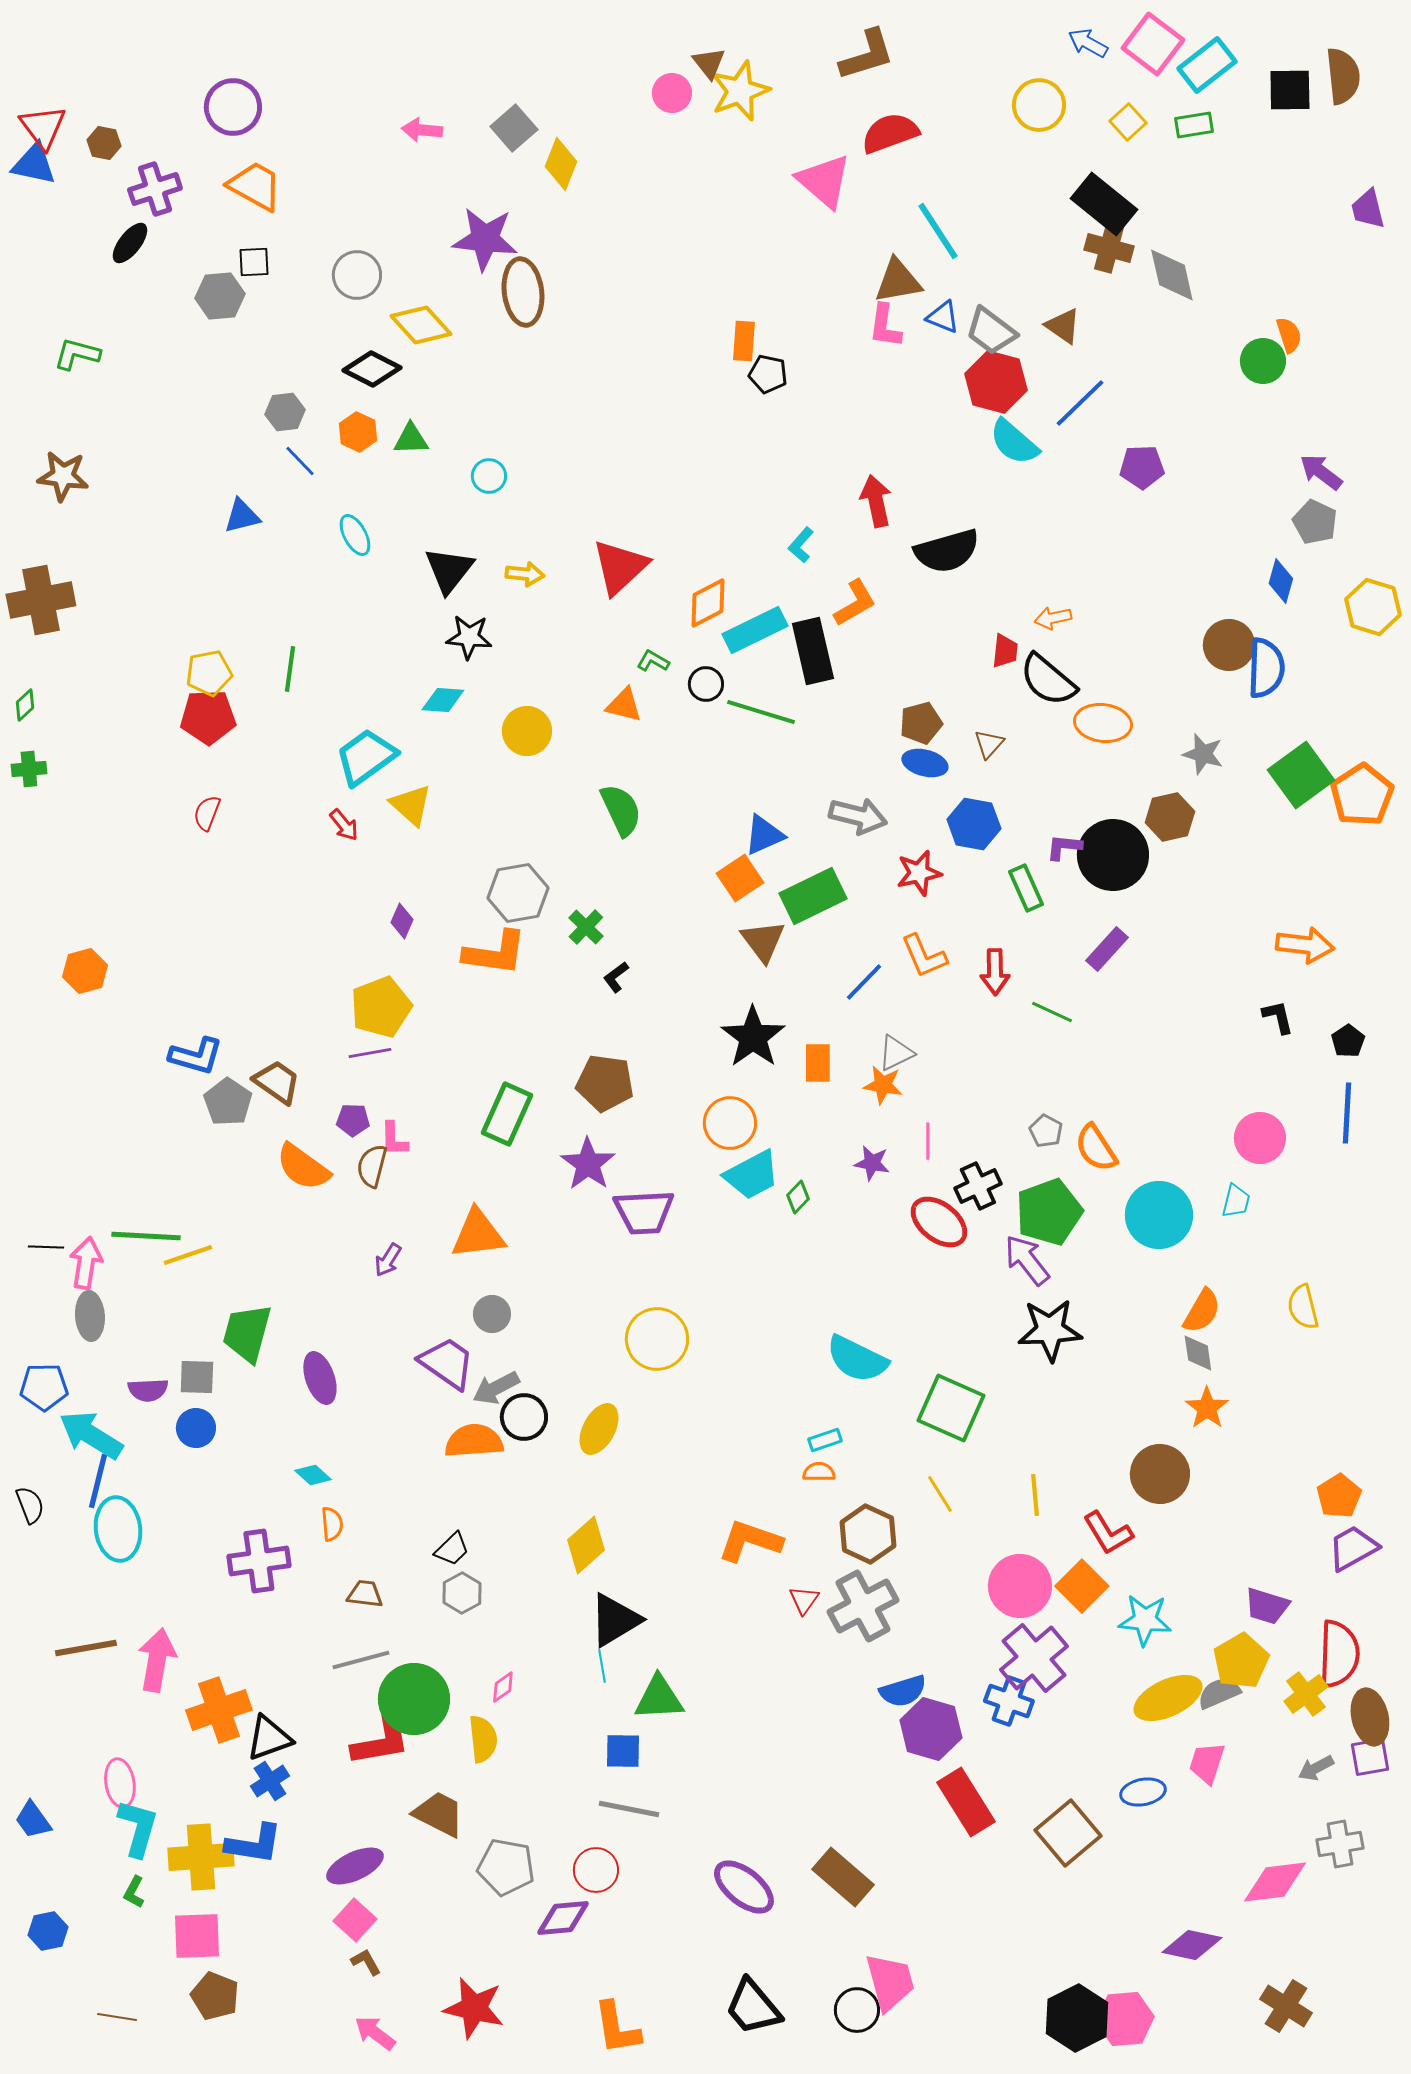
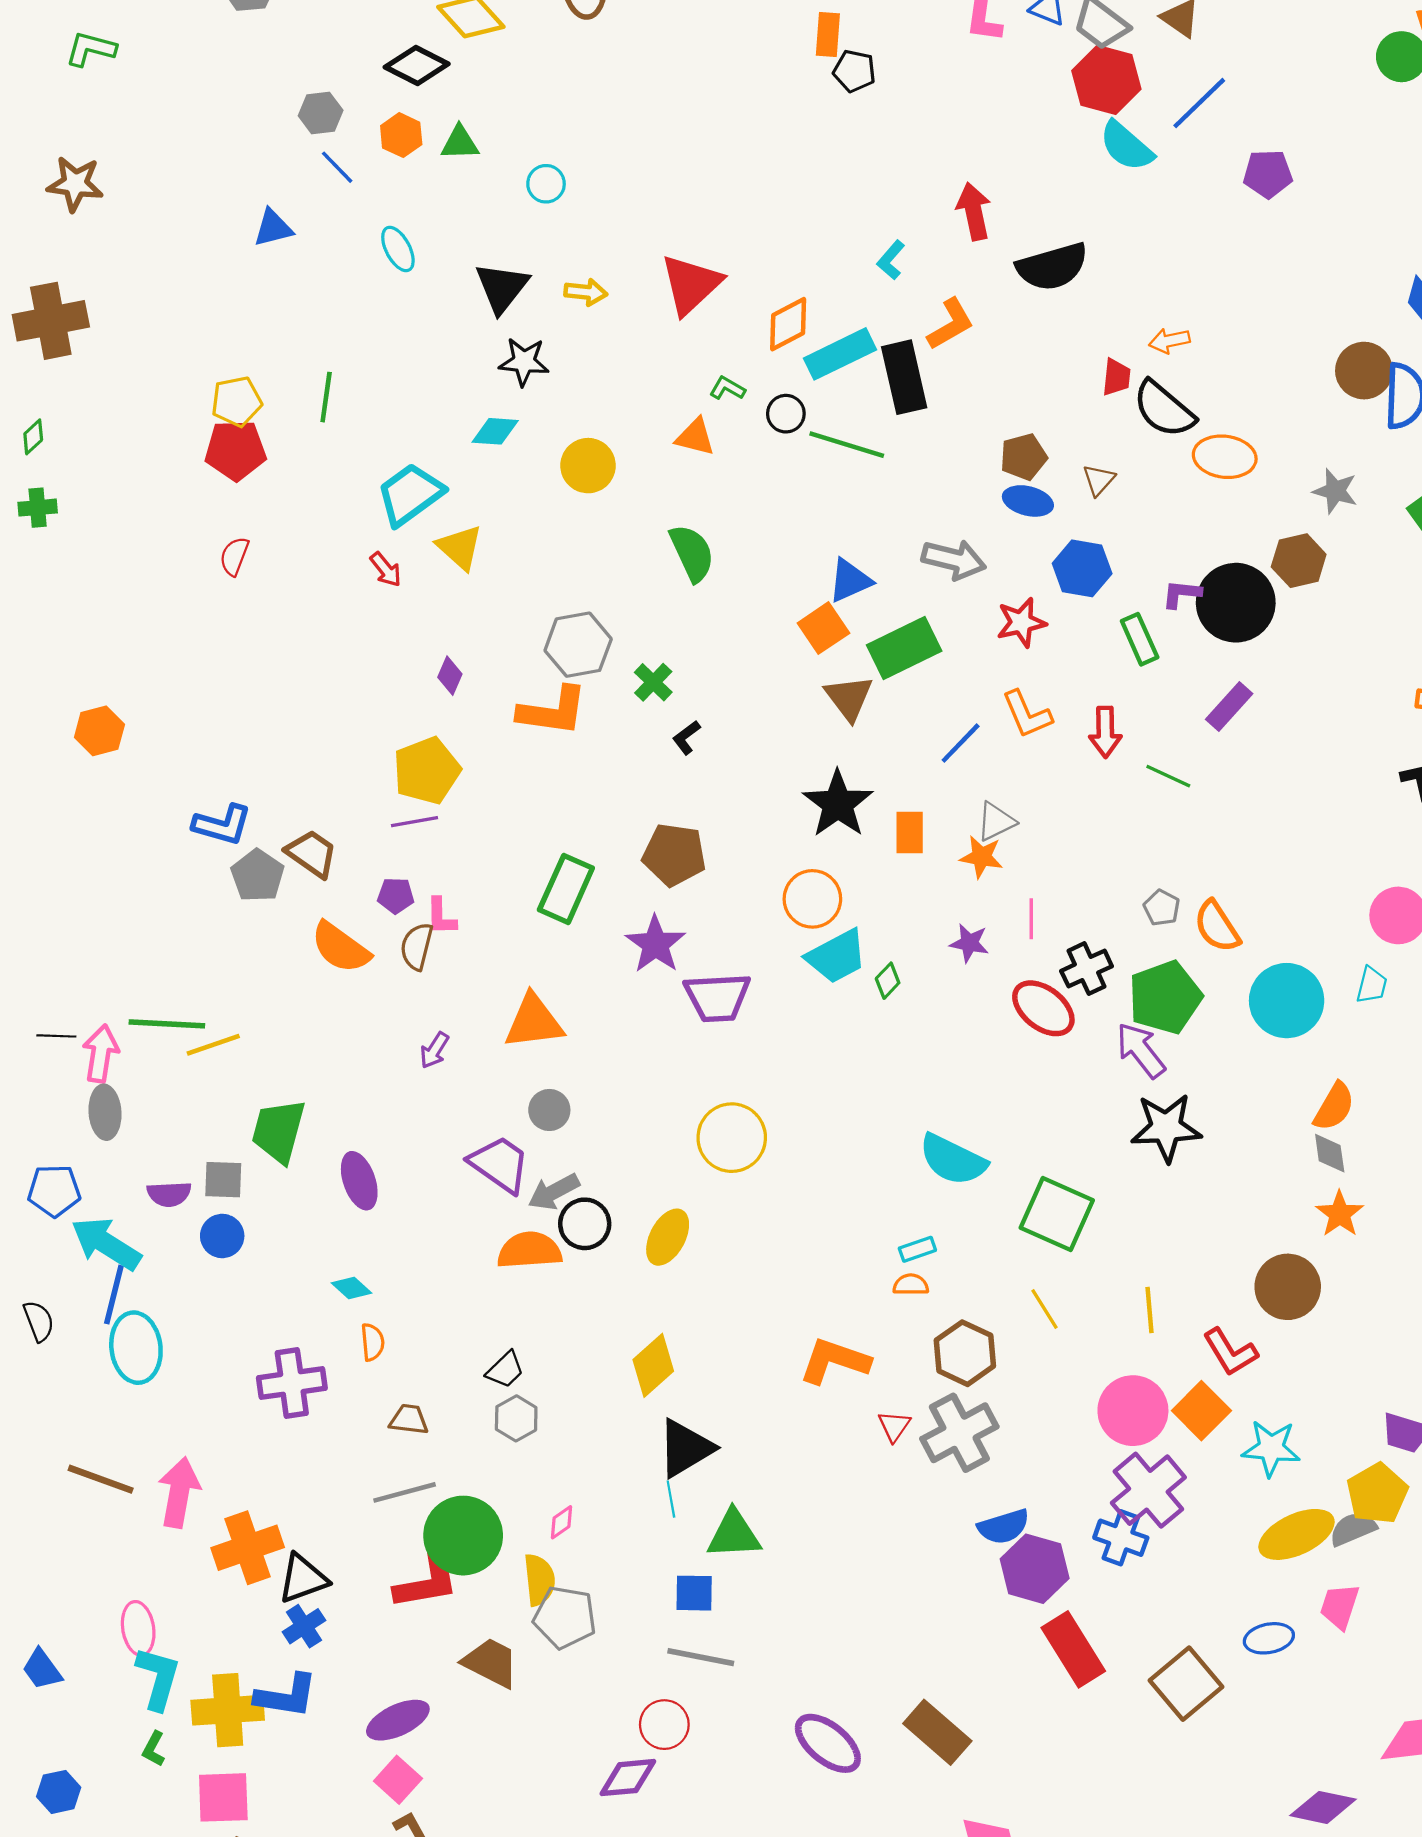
brown line: (86, 1648) -> (101, 1479), turned 30
gray pentagon: (506, 1867) -> (565, 1617), moved

